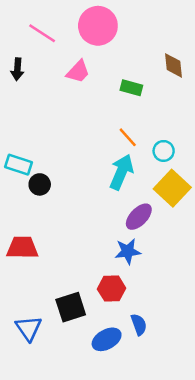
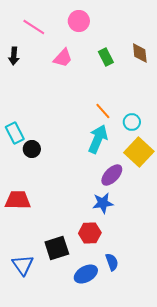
pink circle: (98, 26) -> (79, 21), size x0.7
green rectangle: (131, 88) -> (106, 57), moved, turned 48
cyan rectangle: (19, 165) -> (15, 133), turned 45

